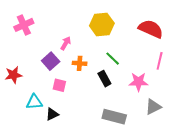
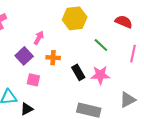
red semicircle: (151, 29) -> (124, 22), size x0.7
green line: (113, 59) -> (101, 45), moved
pink star: (138, 82) -> (100, 75), moved

